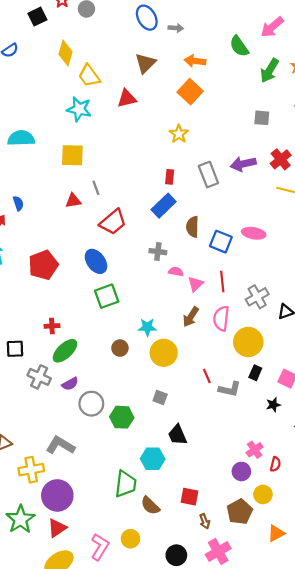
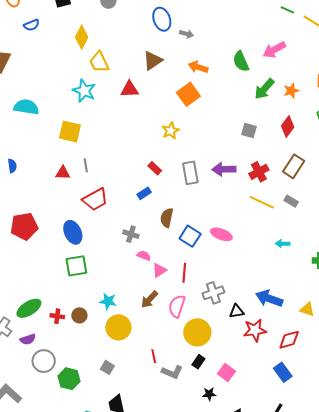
red rectangle: (170, 177) -> (155, 168), turned -64
blue rectangle: (164, 206) -> (144, 193), size x0.6
red cross: (52, 326) -> (57, 316), moved

